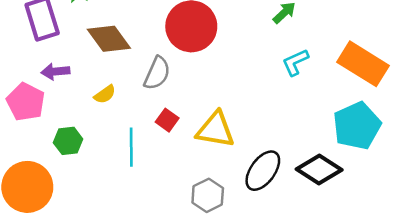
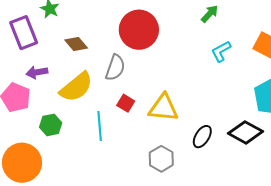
brown diamond: (109, 39) -> (76, 44), size x0.7
yellow semicircle: (105, 94) -> (76, 87), size x2.0
black ellipse: (263, 171) -> (202, 137), size x0.7

